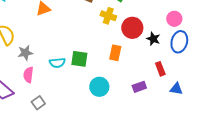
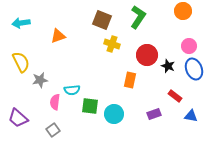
yellow cross: (108, 16) -> (112, 44), moved
blue ellipse: (179, 42) -> (194, 69), turned -35
green square: (79, 59) -> (90, 106), moved
red rectangle: (160, 69) -> (175, 96), turned -32
pink semicircle: (28, 75) -> (55, 102), moved

